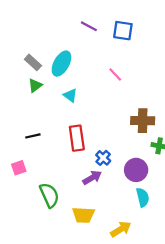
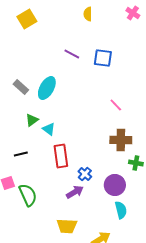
pink line: (115, 74) -> (116, 105), moved
green triangle: (35, 85) -> (32, 120), moved
cyan triangle: (70, 95) -> (49, 129), moved
green semicircle: (49, 195) -> (28, 195), moved

